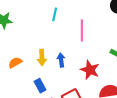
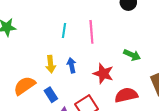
cyan line: (55, 14) -> (64, 31), moved
orange semicircle: (15, 63) -> (24, 86), moved, size x1.5

